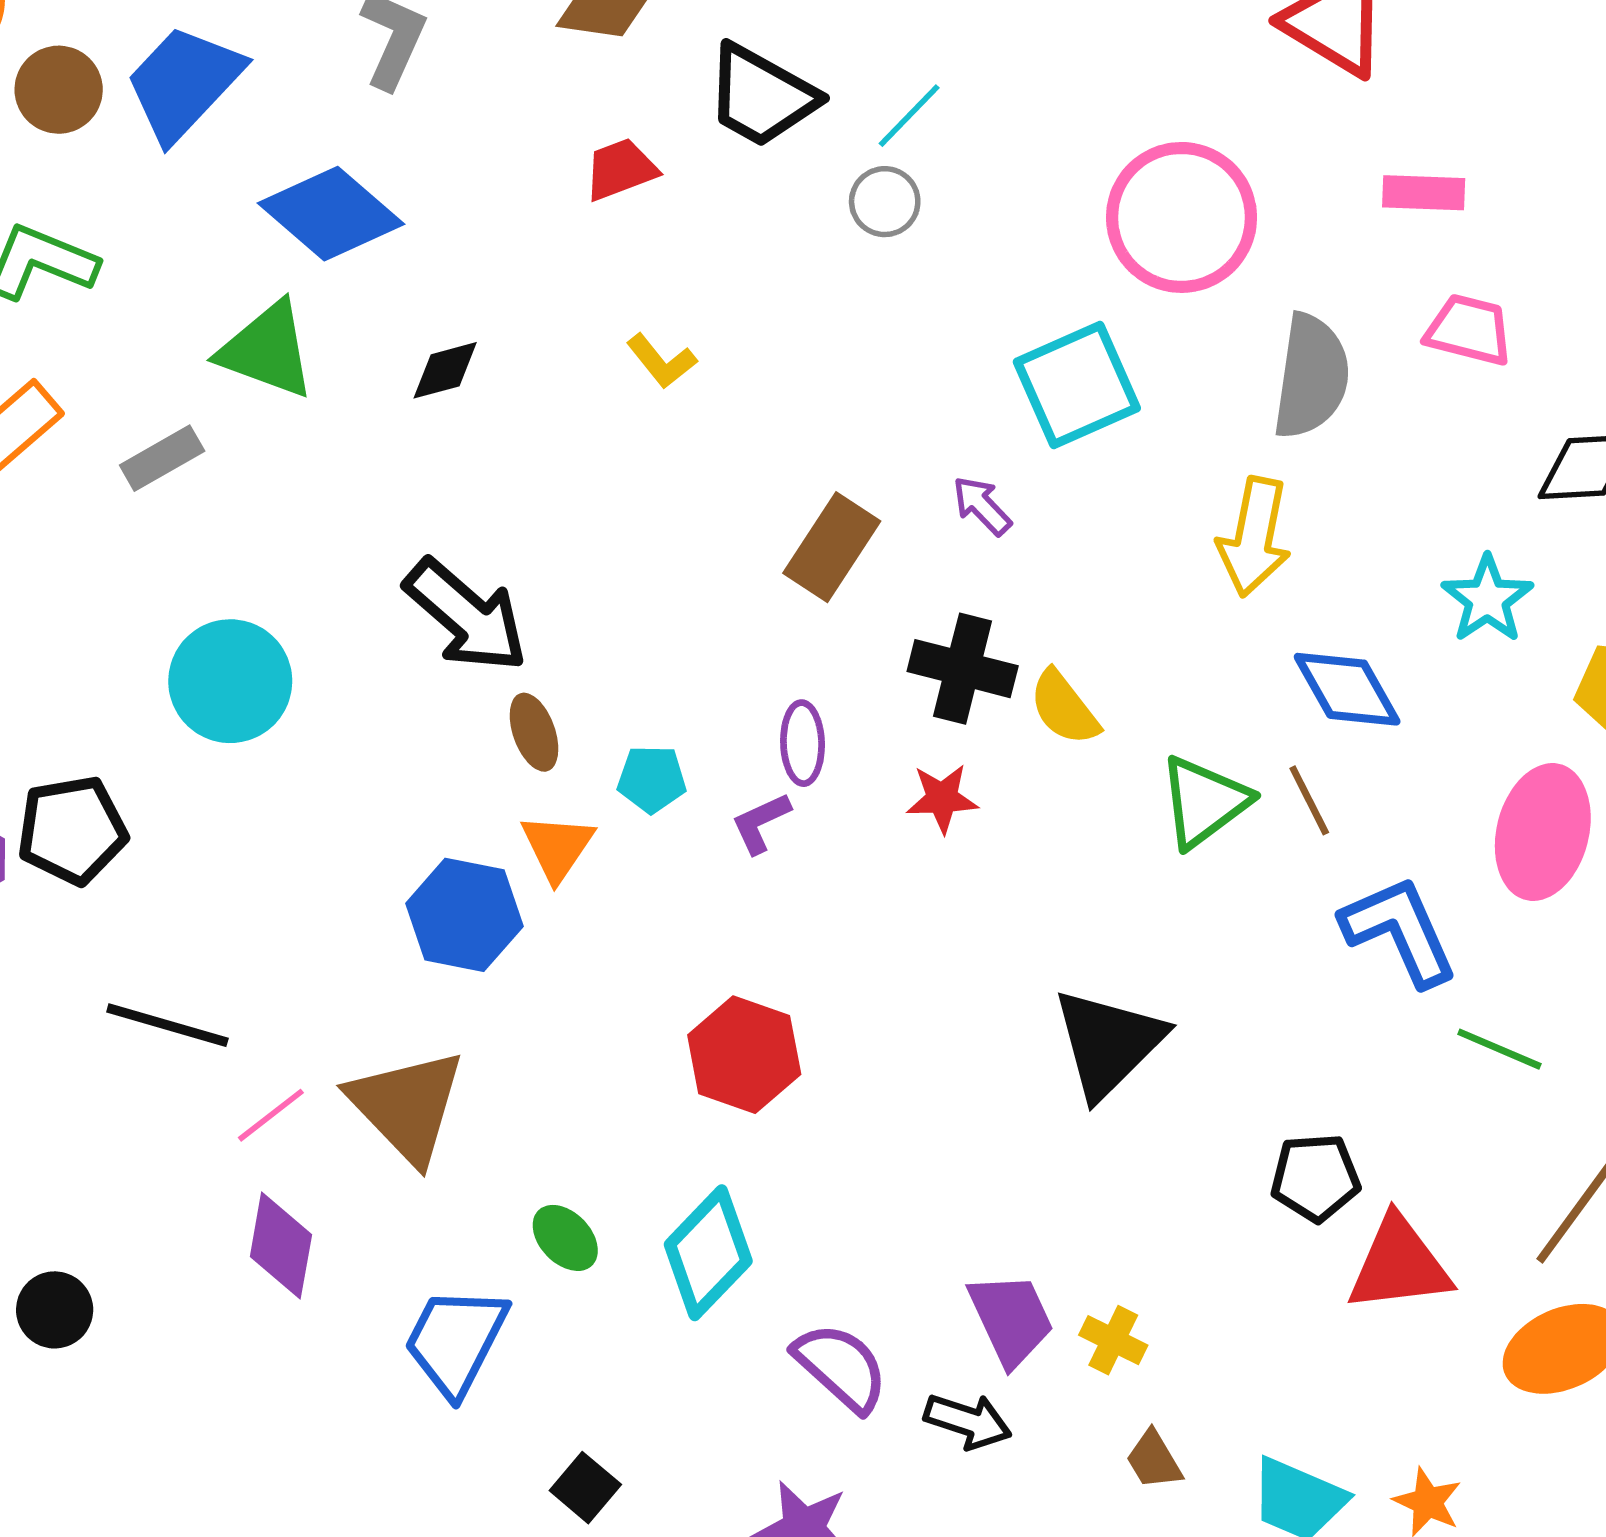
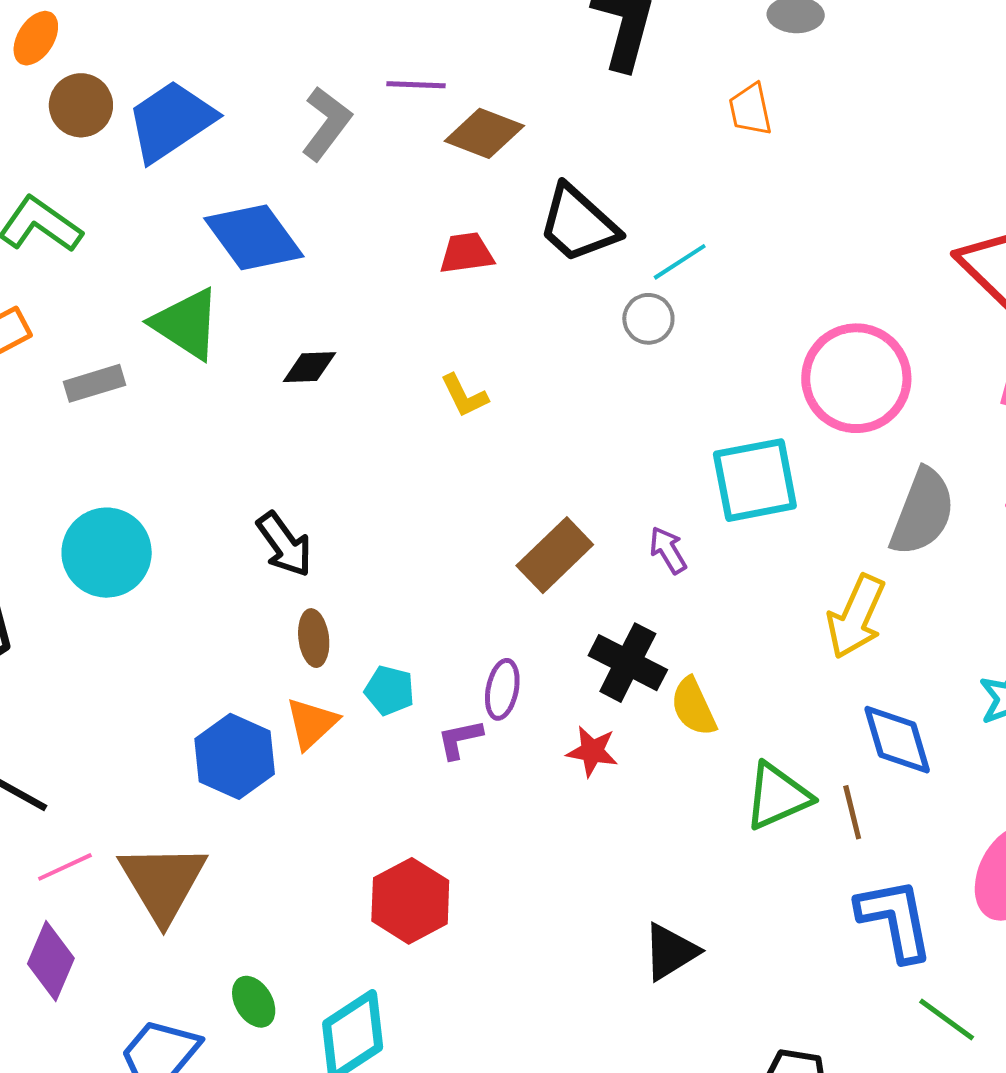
black arrow: (466, 616) -> (284, 544), size x0.7
black triangle: (1108, 1043) -> (670, 952), size x0.7

